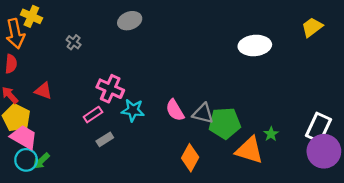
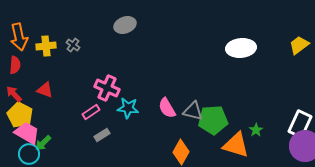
yellow cross: (31, 16) -> (46, 46), moved, turned -30
yellow trapezoid: (312, 27) -> (299, 45), moved
green arrow: (41, 161) -> (43, 143), moved

